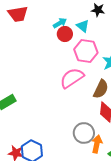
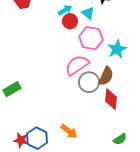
gray circle: (84, 133) -> (89, 82), moved
orange arrow: (97, 144) -> (69, 131), moved, turned 114

